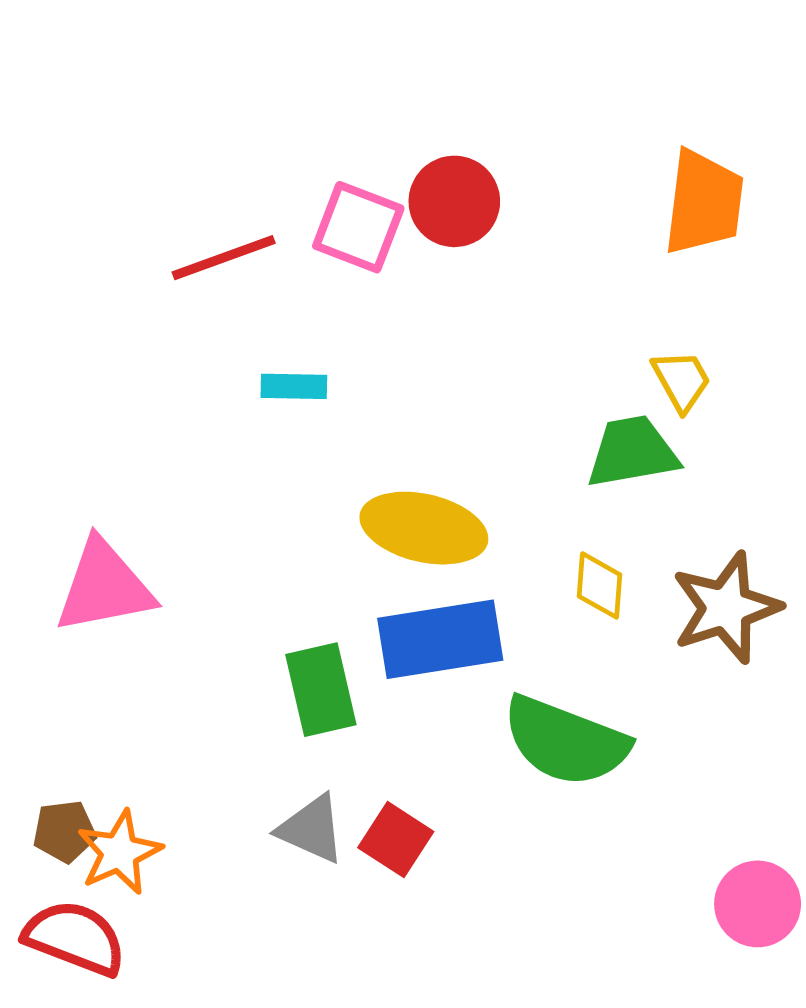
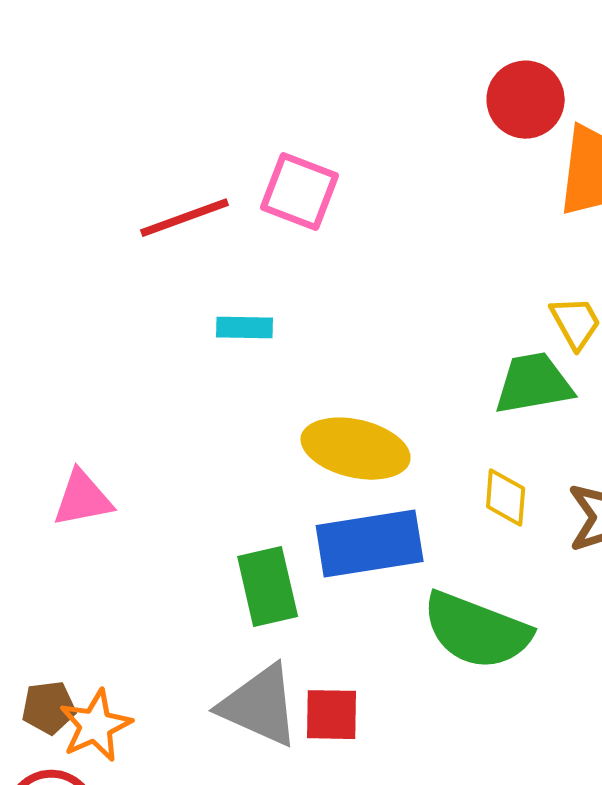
red circle: (454, 201) -> (526, 100), moved
pink triangle: (104, 587) -> (83, 499), size x0.7
gray triangle: (311, 829) -> (260, 706), size x1.4
red square: (396, 840) -> (332, 715), turned -32

